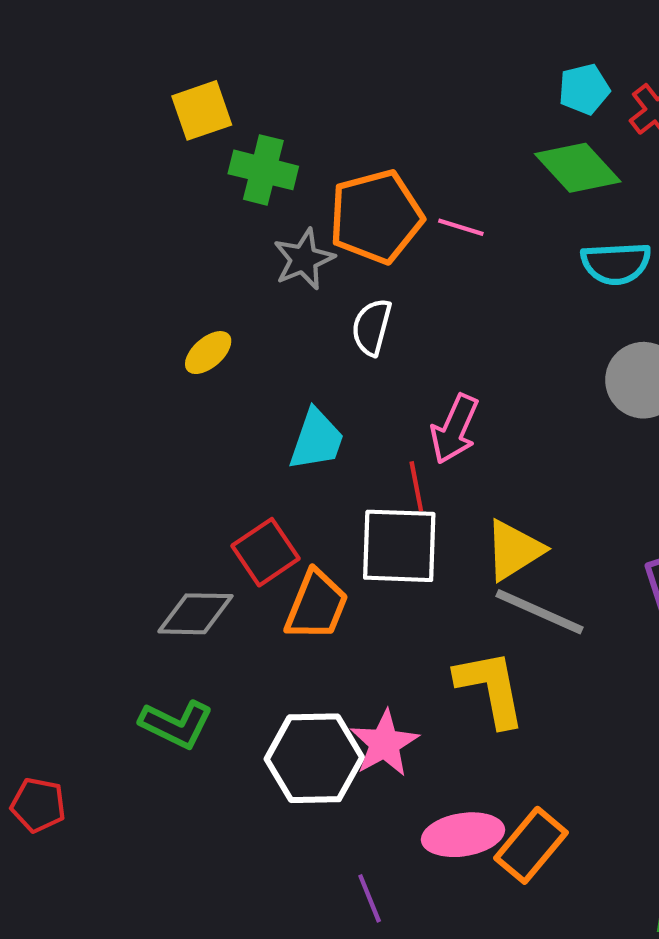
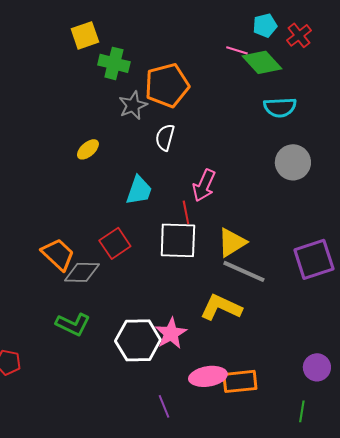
pink line: (461, 227) -> (237, 50), moved
orange trapezoid: (316, 605) -> (58, 254), moved, turned -69
yellow L-shape: (491, 688) -> (221, 307), turned -54
orange rectangle: (531, 845) -> (240, 381), turned 44

